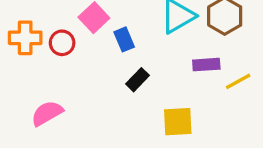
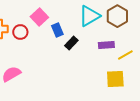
black rectangle: (138, 80) -> (71, 43), moved
yellow square: (178, 122) -> (115, 79), moved

